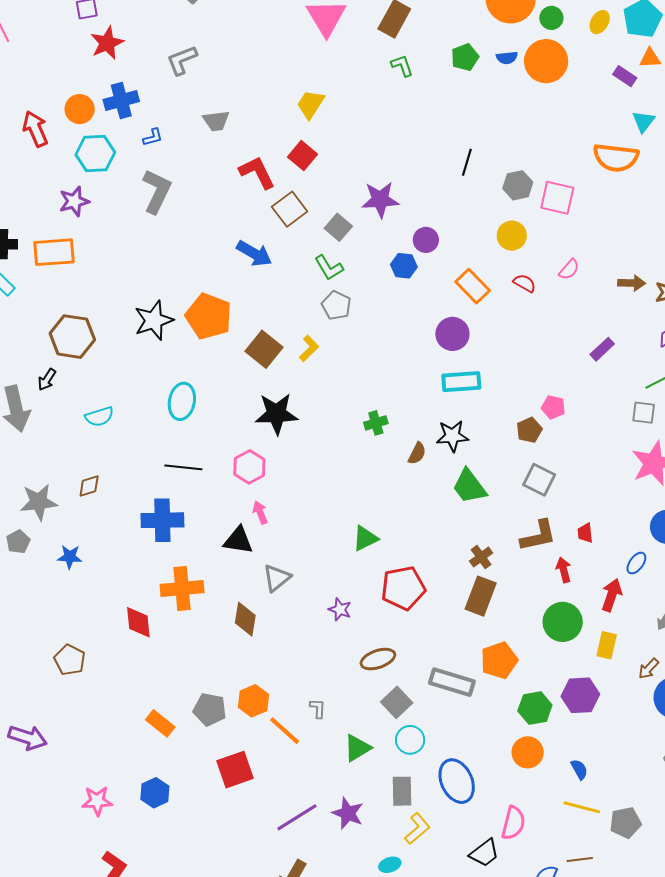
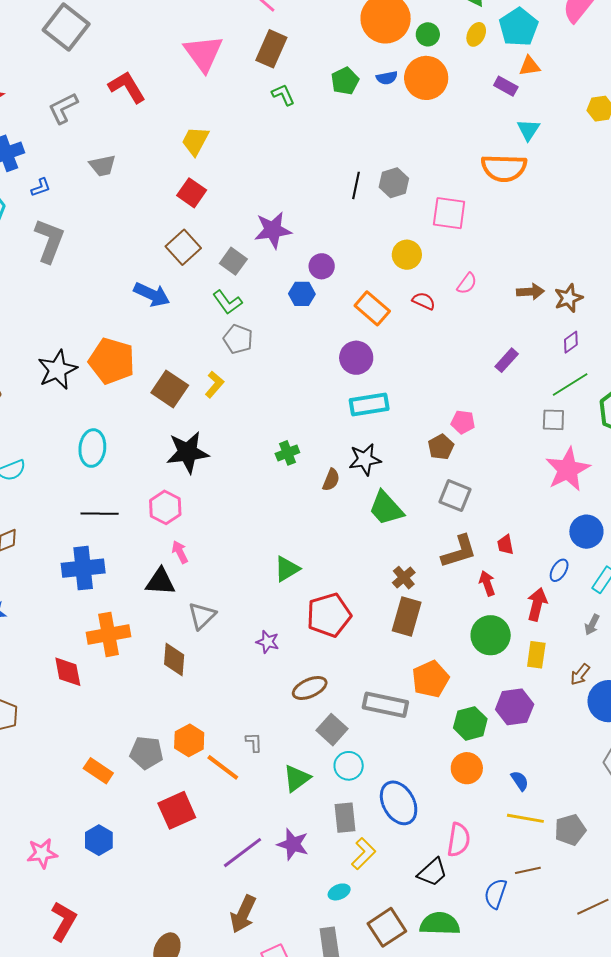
red L-shape: (257, 172) -> (127, 87), moved
gray hexagon: (518, 185) -> (394, 183), moved

